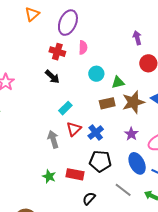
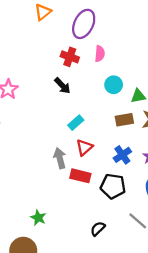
blue cross: (96, 133) -> (122, 155), moved
red rectangle: (75, 174) -> (80, 176), moved
green star: (49, 176) -> (38, 218), moved

